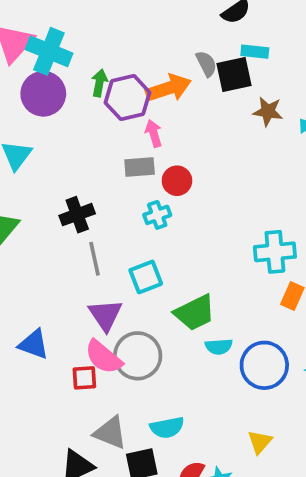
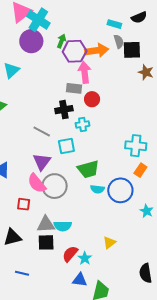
cyan rectangle: (255, 52) -> (114, 24), moved
pink arrow: (154, 133) -> (85, 72), size x1.5
black cross: (77, 215) -> (64, 110), moved
cyan cross: (157, 215) -> (83, 124), moved
gray line: (95, 259) -> (42, 132), turned -60
blue circle: (264, 365) -> (120, 190), moved
red square: (84, 378) -> (24, 204), moved
gray triangle: (110, 433) -> (46, 224), moved, turned -36

